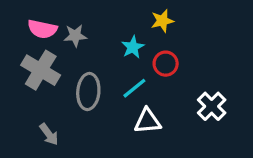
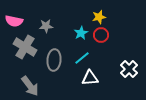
pink semicircle: (42, 29) -> (14, 21), moved
red circle: (166, 64) -> (101, 35), moved
gray arrow: (49, 134) -> (30, 86), size x1.5

